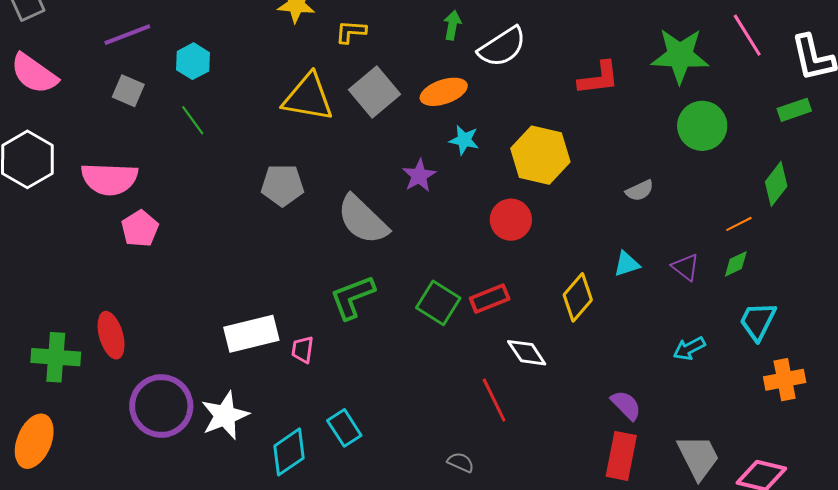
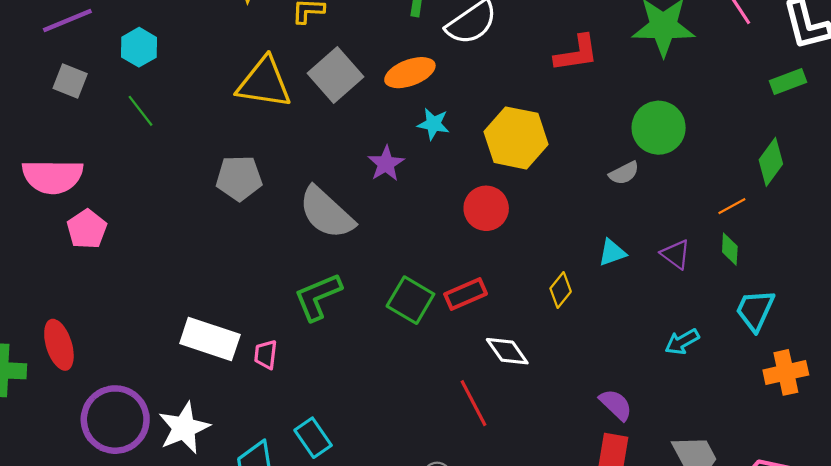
green circle: (702, 126) -> (659, 128), moved
green diamond: (736, 264) -> (730, 249), turned -60
yellow diamond: (578, 297) -> (561, 290), size x0.7
white rectangle: (251, 334) -> (210, 339), turned 34

